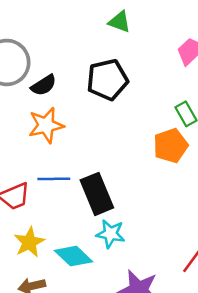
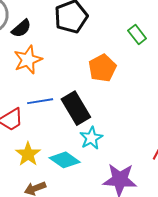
orange pentagon: (171, 146) -> (102, 68), moved
cyan star: (110, 234) -> (91, 138), turned -30

